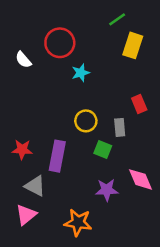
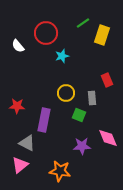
green line: (117, 19) -> (83, 23), moved
red star: (22, 150) -> (17, 106), moved

